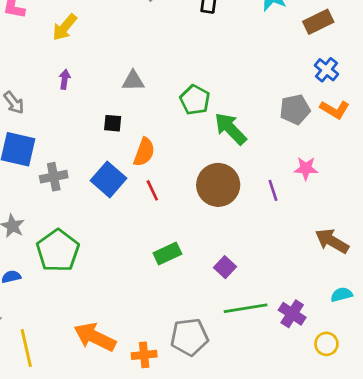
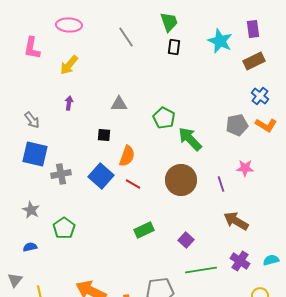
red line: (152, 190) -> (133, 184), turned -35
brown arrow: (332, 241) -> (236, 221), moved
green pentagon: (58, 251) -> (64, 228), size x0.7
purple cross: (292, 314) -> (240, 261), moved

